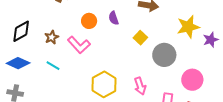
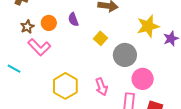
brown star: (52, 37) -> (27, 27), moved
pink circle: (192, 80) -> (143, 79), moved

